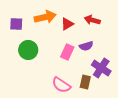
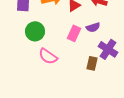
pink semicircle: (61, 85) -> (48, 56), moved

